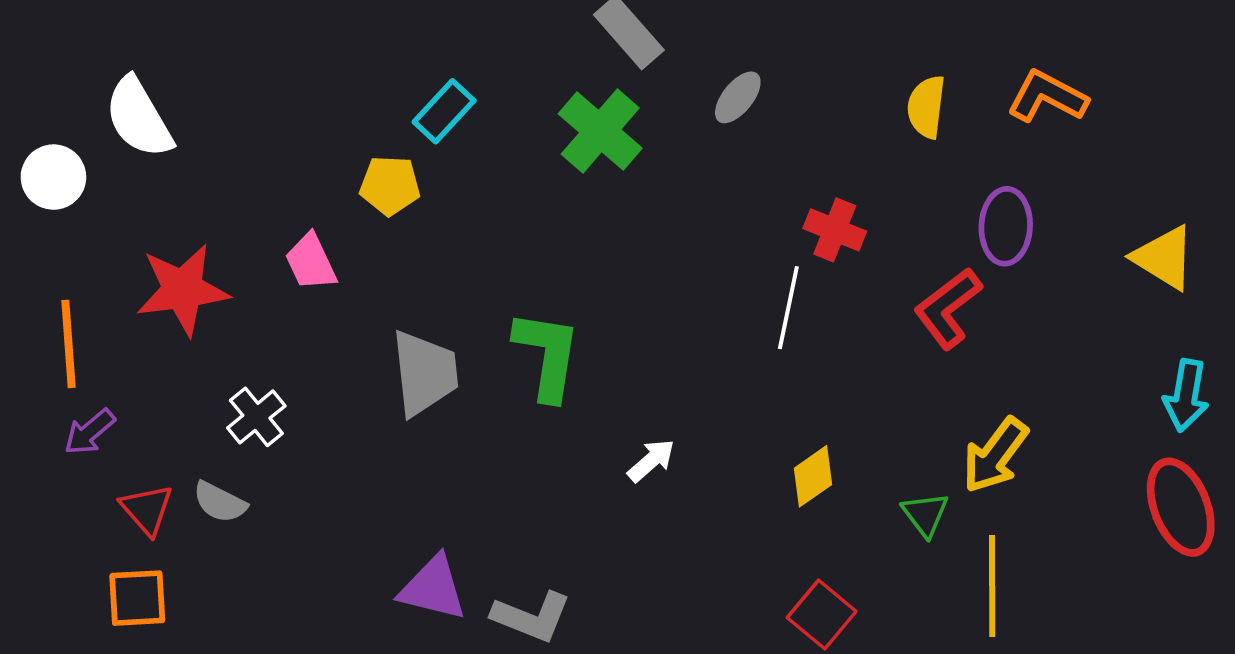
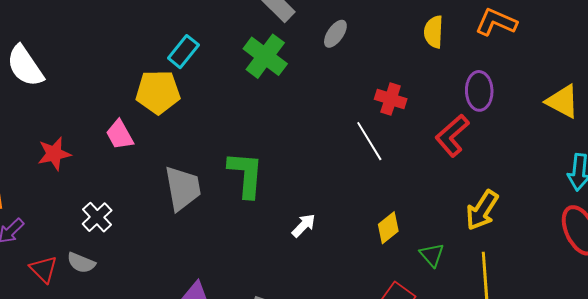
yellow pentagon: (390, 185) -> (158, 92), size x1.4
red star: (183, 290) -> (54, 154), size x0.7
white line: (788, 308) -> (369, 141), turned -39
green triangle: (925, 514) -> (432, 255), moved

